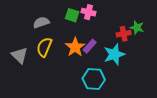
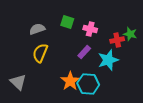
pink cross: (89, 12) -> (90, 29), moved
orange star: (75, 47) -> (70, 81), moved
gray triangle: (20, 55) -> (18, 82), moved

